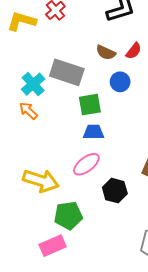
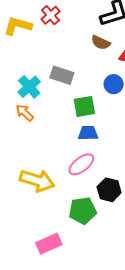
brown semicircle: (106, 53) -> (101, 43), moved
gray rectangle: (67, 72) -> (62, 75), size x0.7
green pentagon: (68, 215) -> (83, 211), moved

